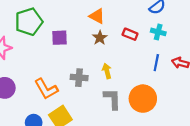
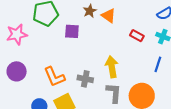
brown star: (100, 38) -> (90, 11), moved
yellow arrow: (107, 71) -> (112, 67), size x1.5
gray cross: (79, 78) -> (85, 79), moved

